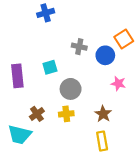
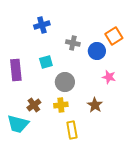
blue cross: (46, 13) -> (42, 25), moved
yellow rectangle: (102, 141) -> (72, 130), moved

